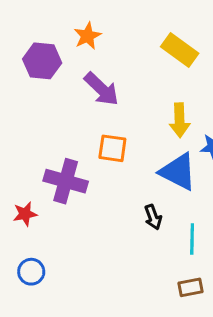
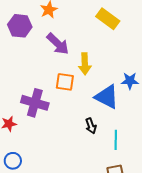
yellow arrow: (180, 120) -> (85, 64), moved

